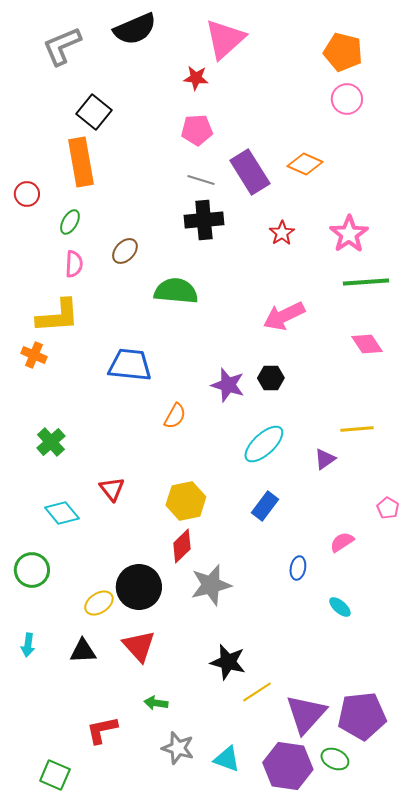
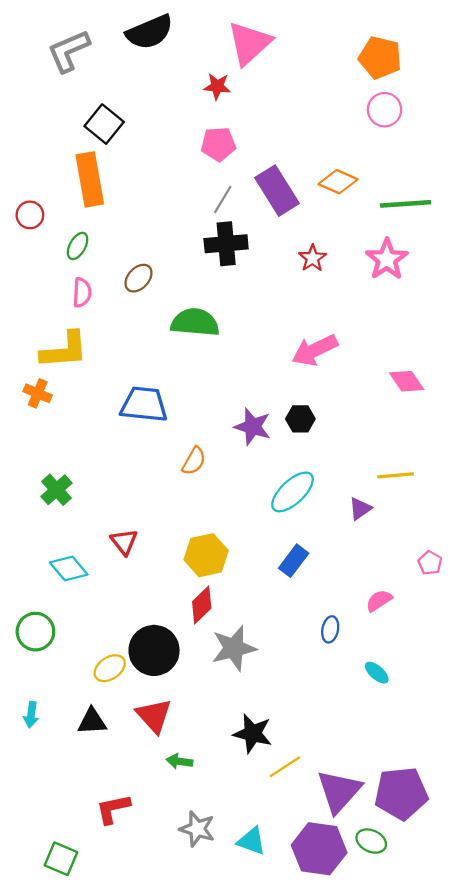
gray line: (201, 180) -> (223, 199), turned -76
green line: (366, 282) -> (406, 204), moved
green arrow: (156, 703) -> (180, 761), moved

